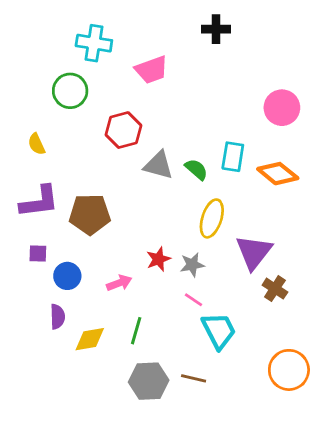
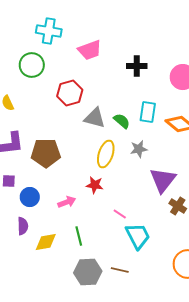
black cross: (216, 29) -> (137, 66), moved
yellow ellipse: (212, 218) -> (106, 154), moved
red star: (158, 259) -> (95, 185), turned 30
gray star: (192, 265) -> (139, 149), moved
green line: (136, 331) -> (79, 236), turned -30

